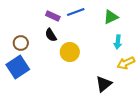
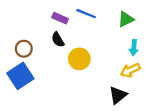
blue line: (76, 12) -> (86, 14), turned 42
yellow arrow: (126, 63) -> (130, 70), moved

